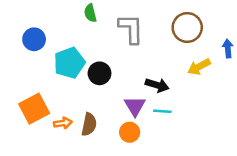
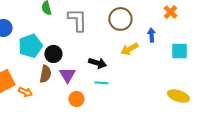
purple triangle: (135, 106) -> (67, 75), moved
orange arrow: (63, 123) -> (25, 92), turned 32
brown semicircle: (89, 124) -> (45, 74), moved

